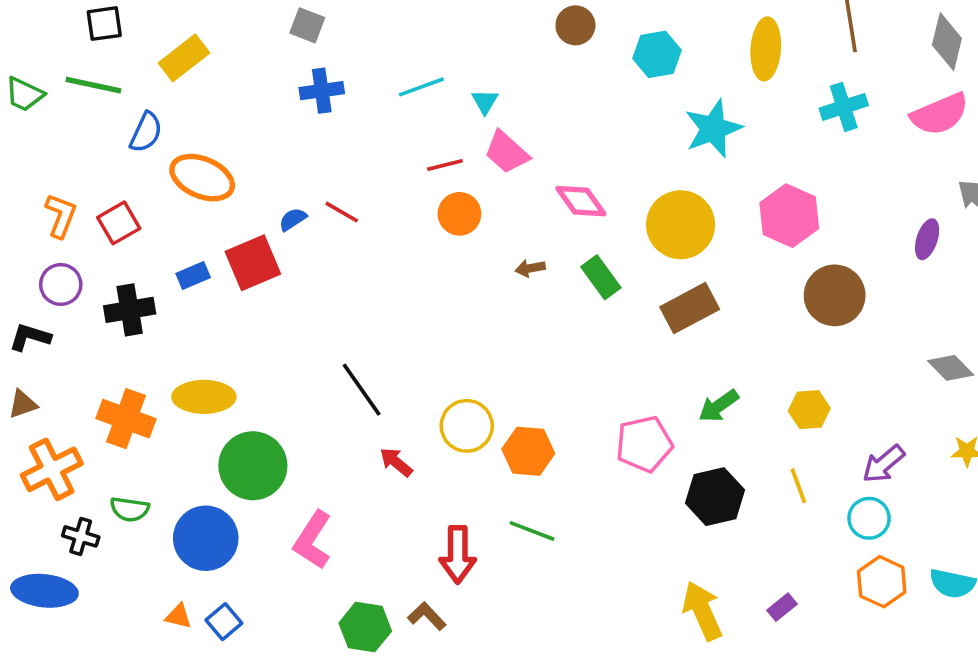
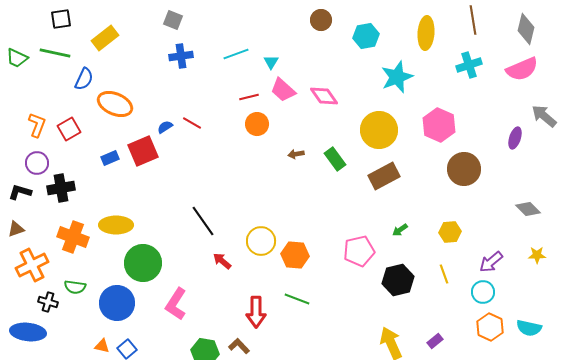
pink diamond: (581, 201) -> (324, 96), moved
black cross: (130, 310) -> (61, 188), moved
green arrow: (719, 406) -> (400, 230), size x0.7

